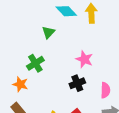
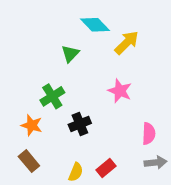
yellow arrow: (91, 13) -> (127, 43), moved, turned 48
black cross: (77, 83) -> (80, 124), moved

